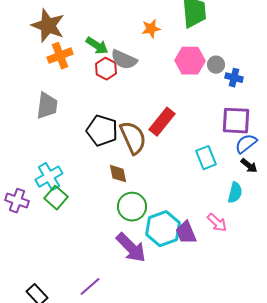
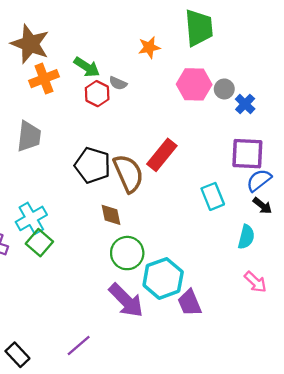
gray semicircle: (124, 60) -> (118, 83), size x0.6
blue cross: (234, 78) -> (245, 104), turned 30
pink arrow: (217, 223) -> (255, 282), moved
purple trapezoid: (186, 233) -> (190, 303), moved

